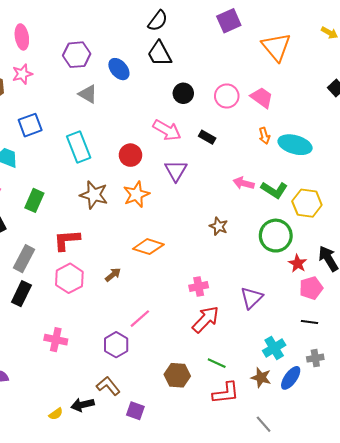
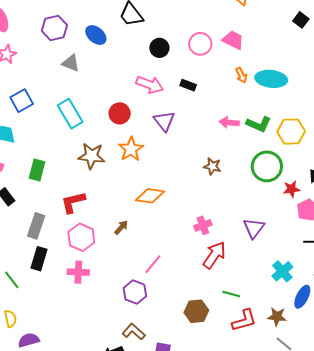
red star: (298, 263) -> (291, 189), turned -30
pink cross: (56, 340) -> (78, 272), moved
brown star: (261, 377) -> (277, 317), moved

